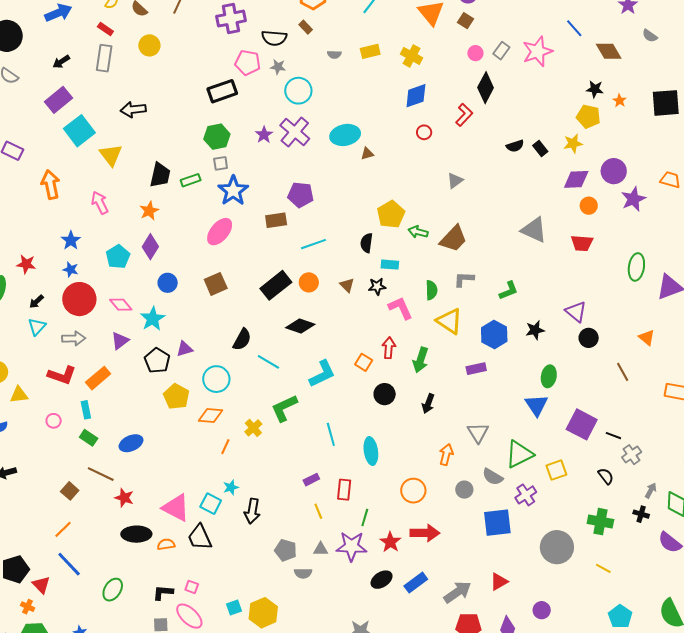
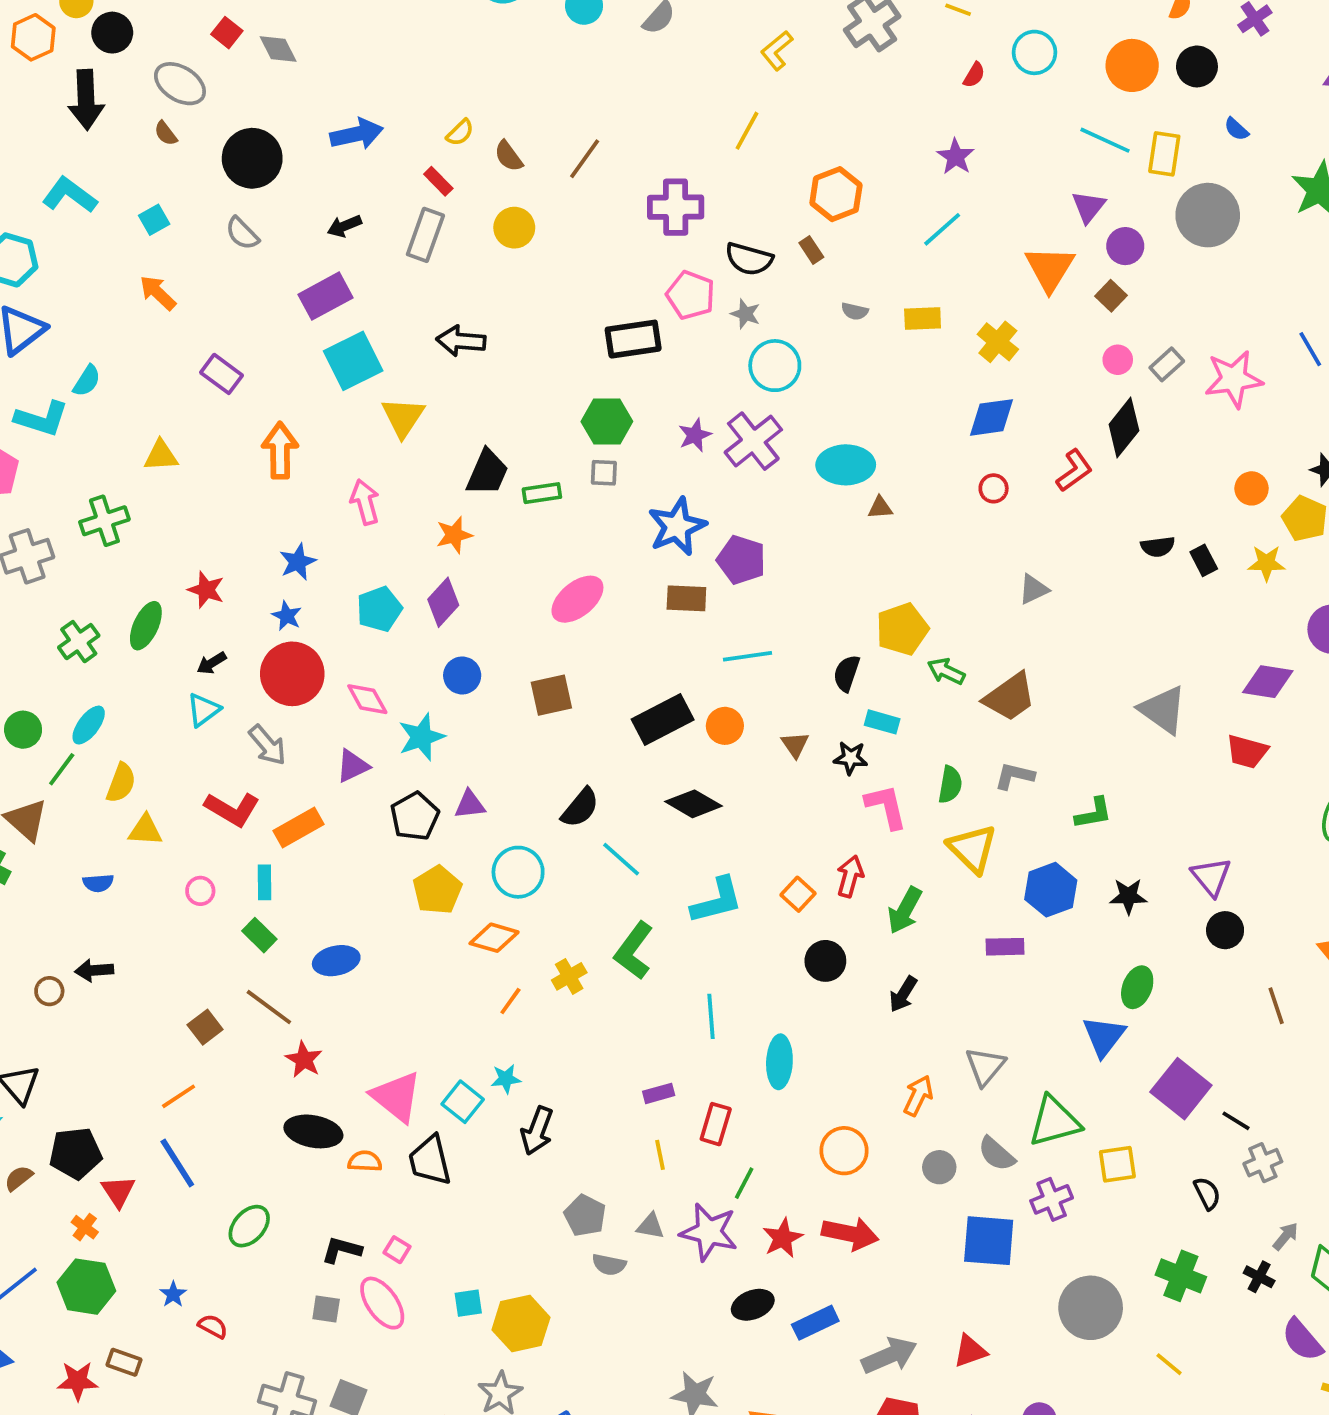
purple diamond: (576, 179) -> (1268, 682), moved
blue star: (233, 191) -> (677, 526), moved
orange circle: (589, 206) -> (1252, 488), moved
gray arrow: (74, 338) -> (268, 745), turned 40
green L-shape: (284, 408) -> (634, 951), turned -40

